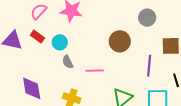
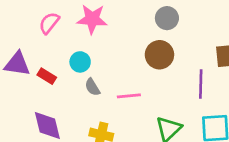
gray circle: (147, 18) -> (167, 18), moved
red rectangle: (37, 37) -> (47, 76), moved

